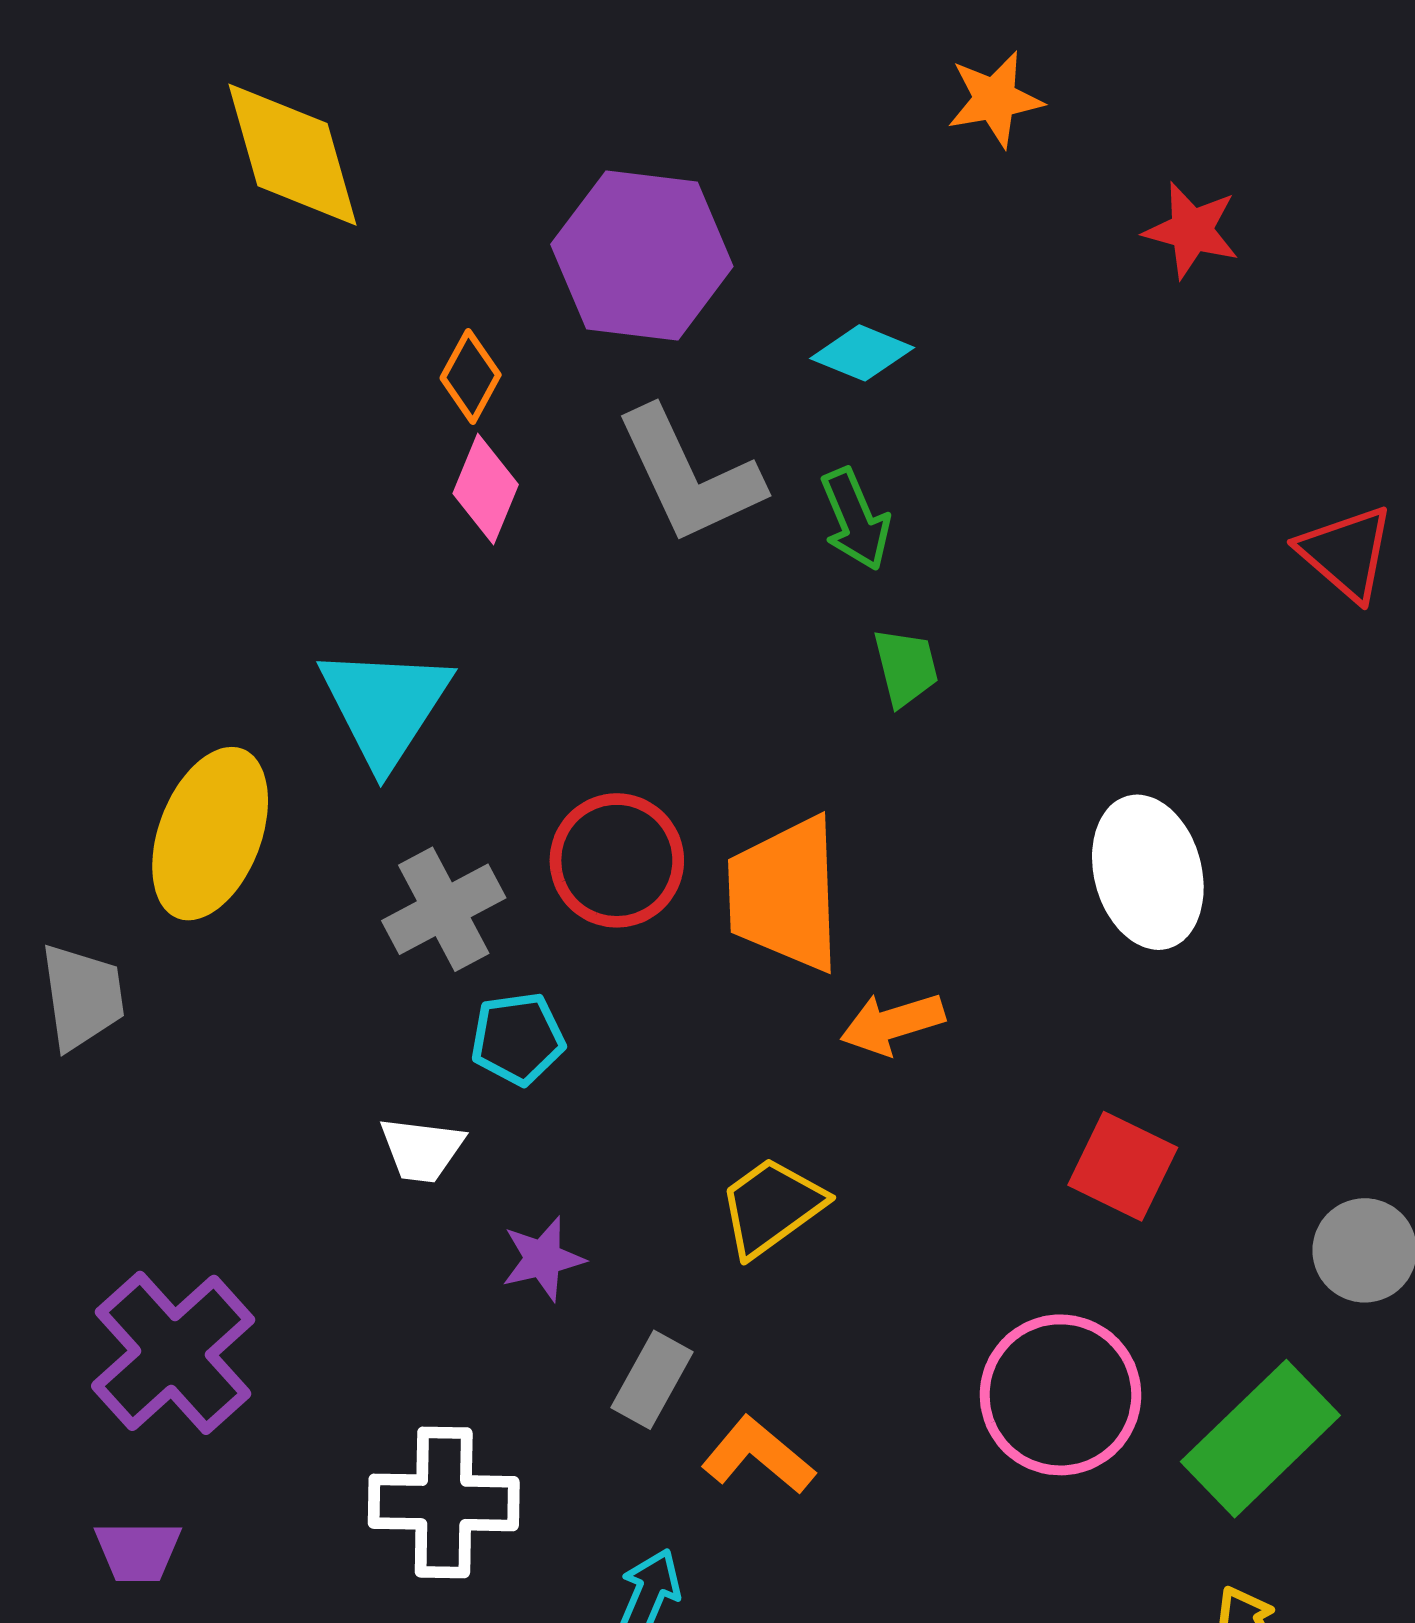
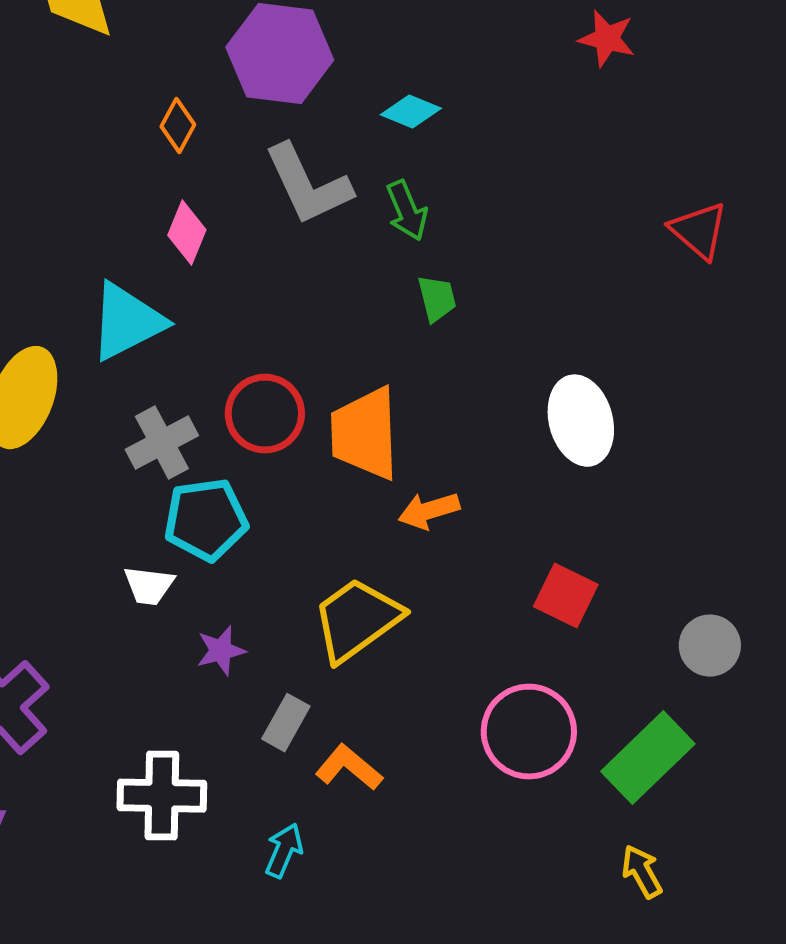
pink diamond: (486, 489) -> (187, 233), moved
cyan triangle: (385, 706) -> (127, 322), turned 30
cyan pentagon: (518, 1039) -> (206, 520), size x1.5
yellow trapezoid: (771, 1207) -> (357, 620), size x1.4

